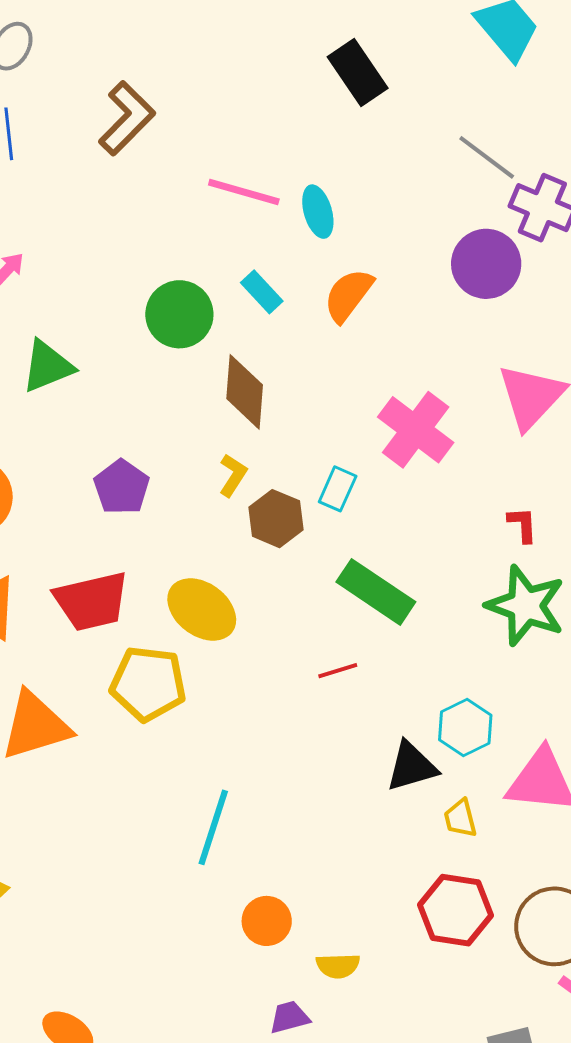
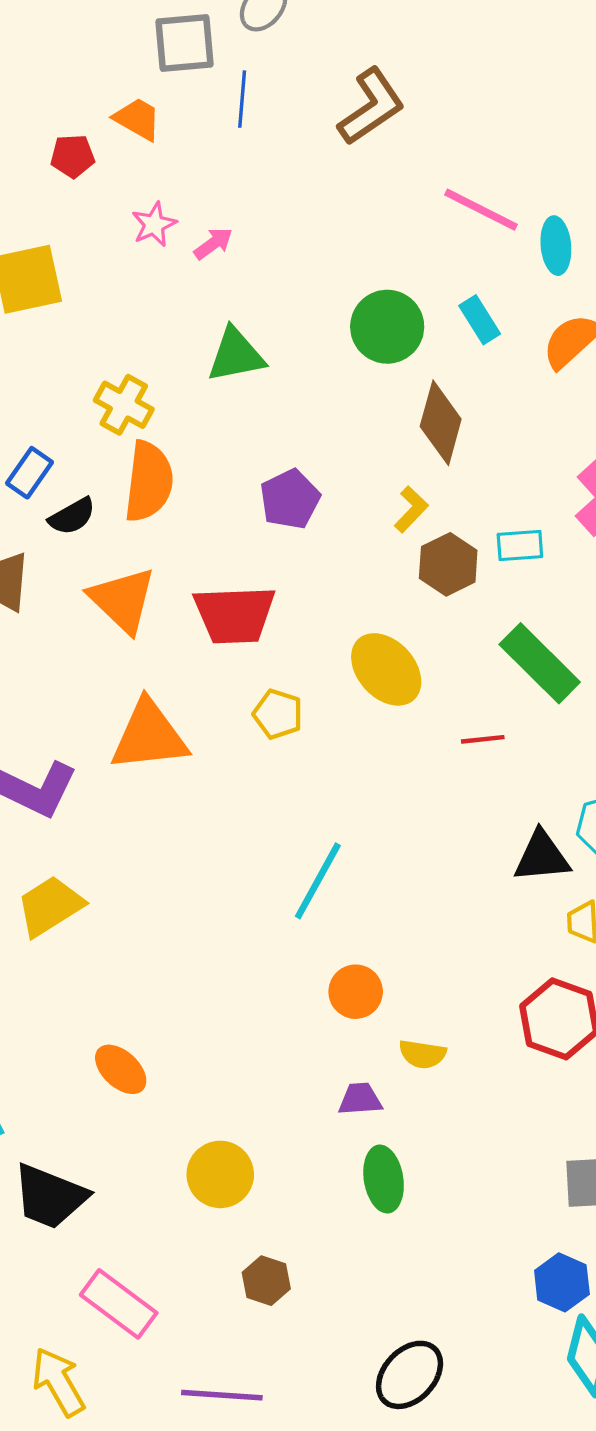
cyan rectangle: (338, 489) -> (520, 545), turned 51
yellow ellipse: (202, 609) -> (386, 669), moved
yellow pentagon: (148, 684) -> (278, 714), size x0.6

